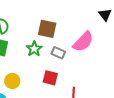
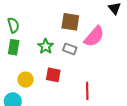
brown square: (47, 29) -> (70, 22), moved
red square: (50, 78) -> (53, 75), moved

